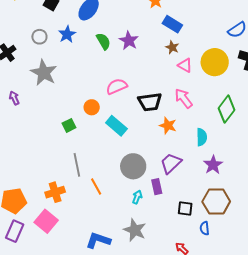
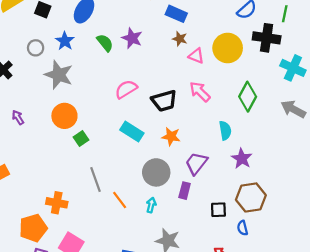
gray star: (44, 73) -> (59, 75), moved
orange circle: (92, 107) -> (64, 116), moved, size x1.5
orange star: (168, 126) -> (171, 136), moved
purple rectangle: (157, 187) -> (185, 191), turned 35
orange cross: (55, 192) -> (57, 203), moved, turned 36
cyan arrow: (137, 197) -> (151, 205), moved

